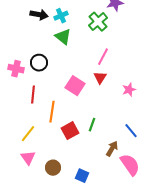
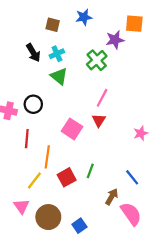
black arrow: (39, 15) -> (33, 53), turned 48
pink star: (129, 90) -> (141, 133), moved
yellow line: (28, 134) -> (34, 181), moved
brown circle: (53, 168) -> (48, 217), size x1.5
blue square: (82, 176) -> (79, 226), turned 32

